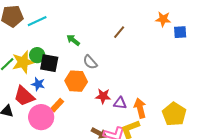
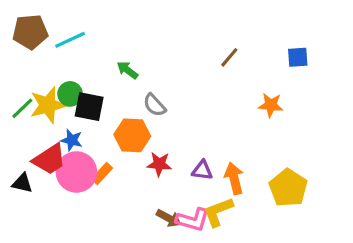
orange star: (163, 19) -> (271, 105), moved
brown line: (119, 32) -> (229, 57), moved
red trapezoid: (24, 96) -> (49, 159), turned -75
red star: (103, 96) -> (159, 164), moved
pink circle: (41, 117) -> (76, 172), moved

